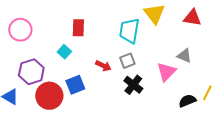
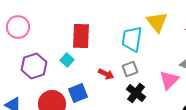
red rectangle: (78, 28) -> (81, 36), size x1.4
pink circle: (20, 30) -> (18, 27), moved
purple hexagon: (31, 72) -> (34, 66), moved

